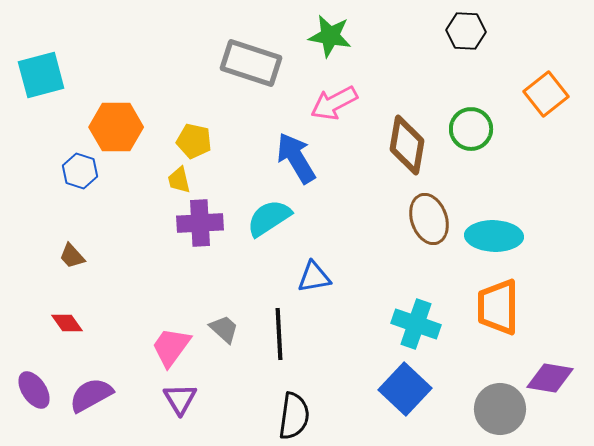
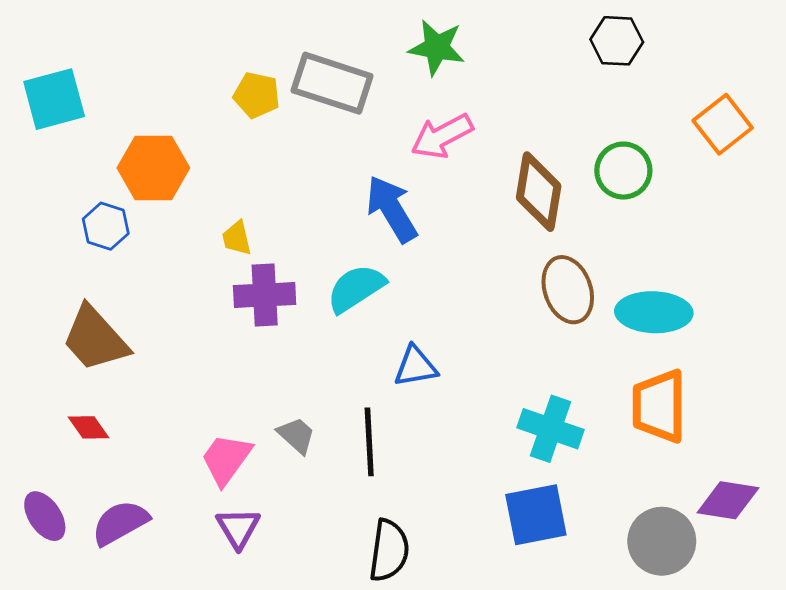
yellow pentagon: (194, 141) -> (257, 95), moved
brown trapezoid: (72, 256) -> (95, 339), size x2.0
blue square: (405, 389) -> (536, 515), turned 36

